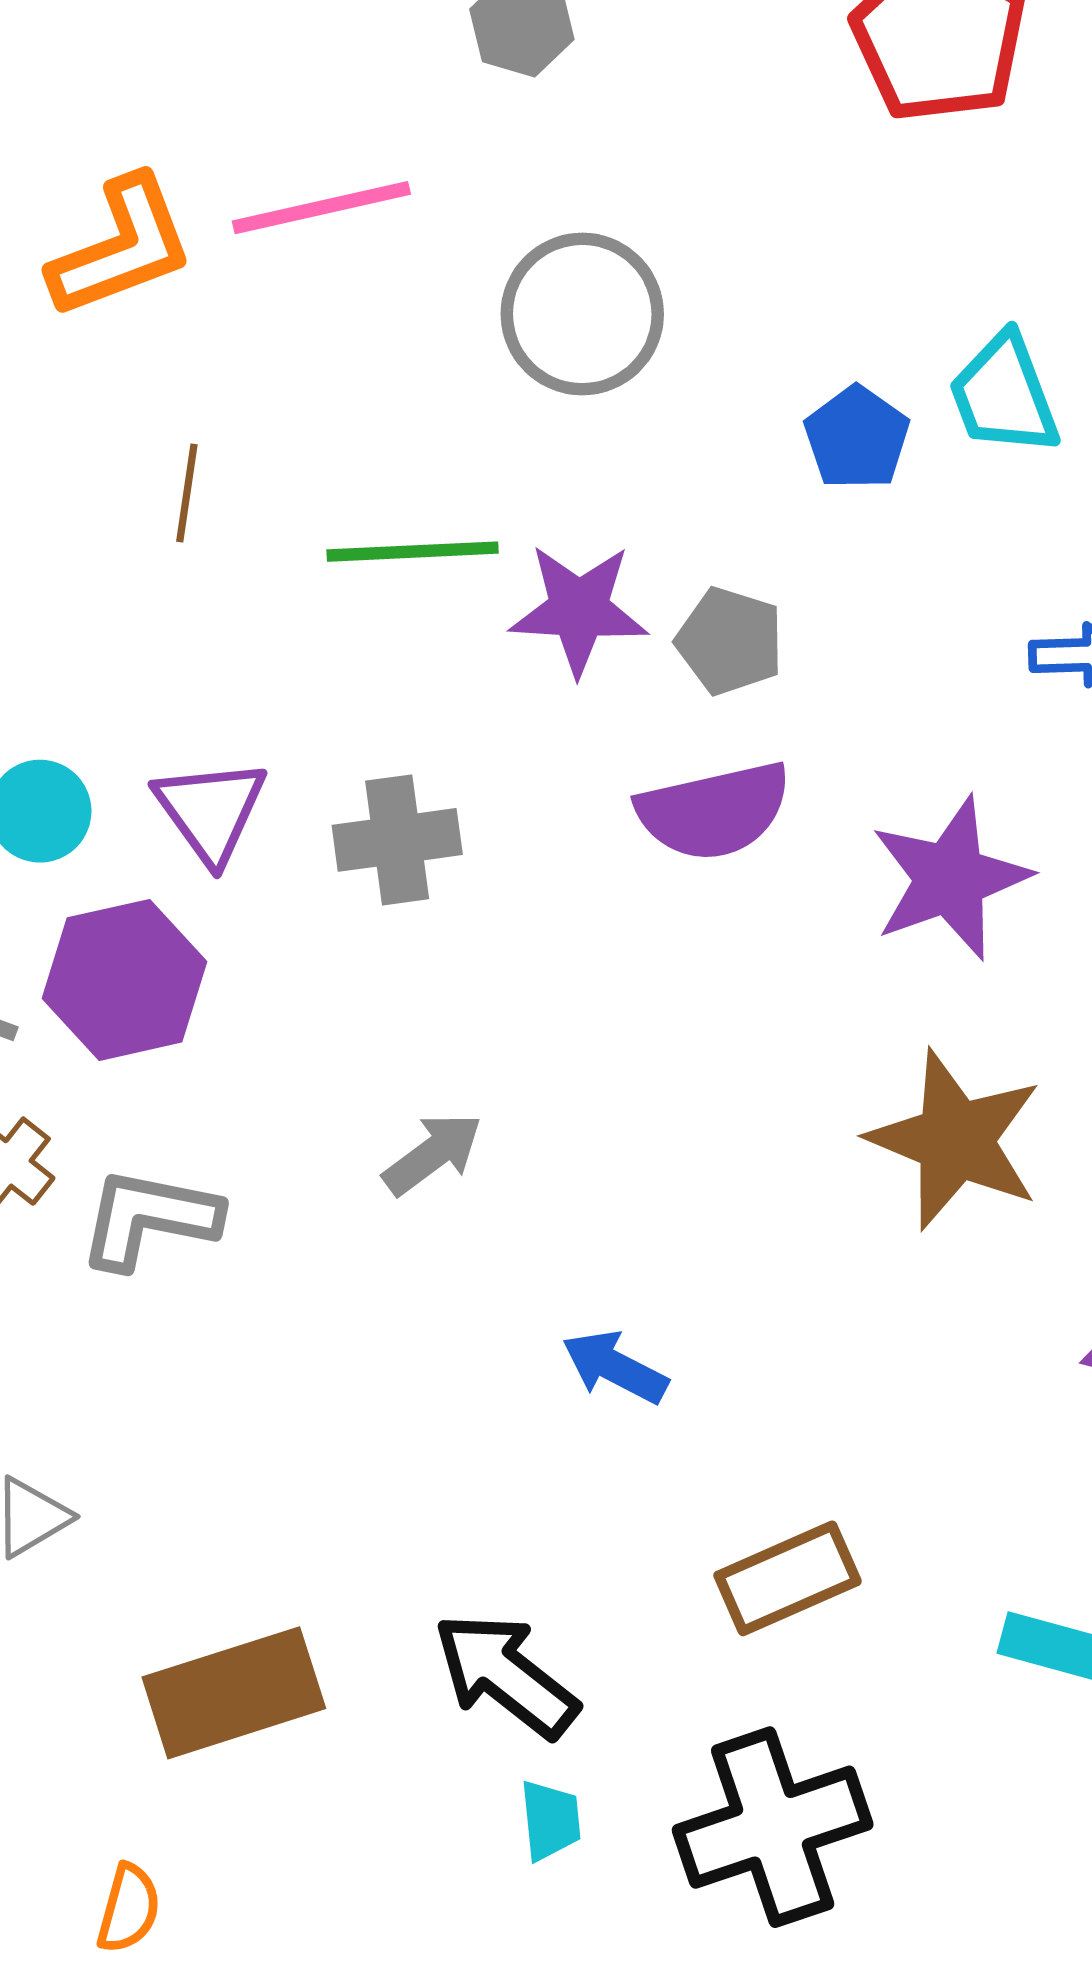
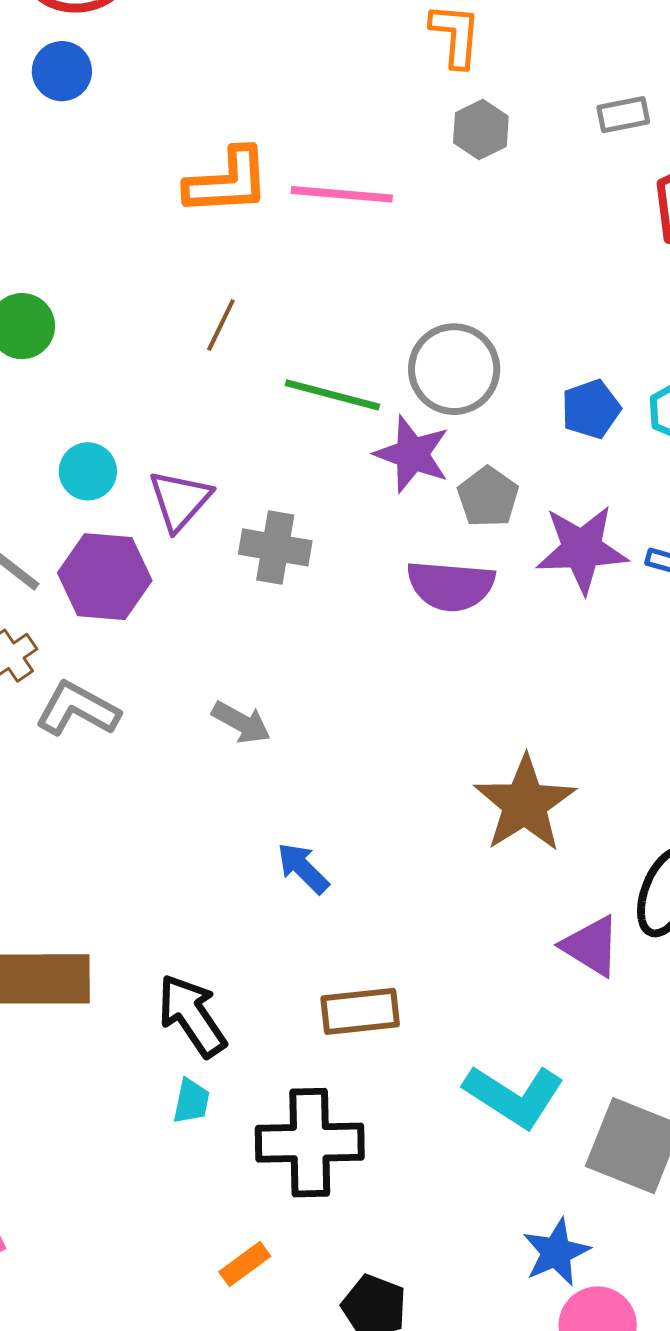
gray circle: (582, 314) -> (454, 369), moved
purple star: (950, 878) -> (582, 549), moved
gray arrow: (433, 1154) -> (241, 722), turned 48

